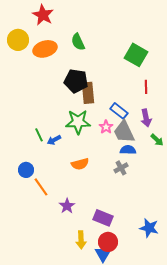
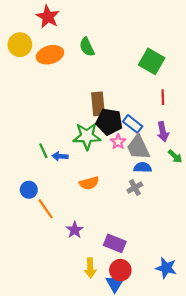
black pentagon: (76, 81) -> (109, 122), moved
blue arrow: (54, 140) -> (60, 156), turned 32
blue star: (149, 228) -> (166, 268), moved

